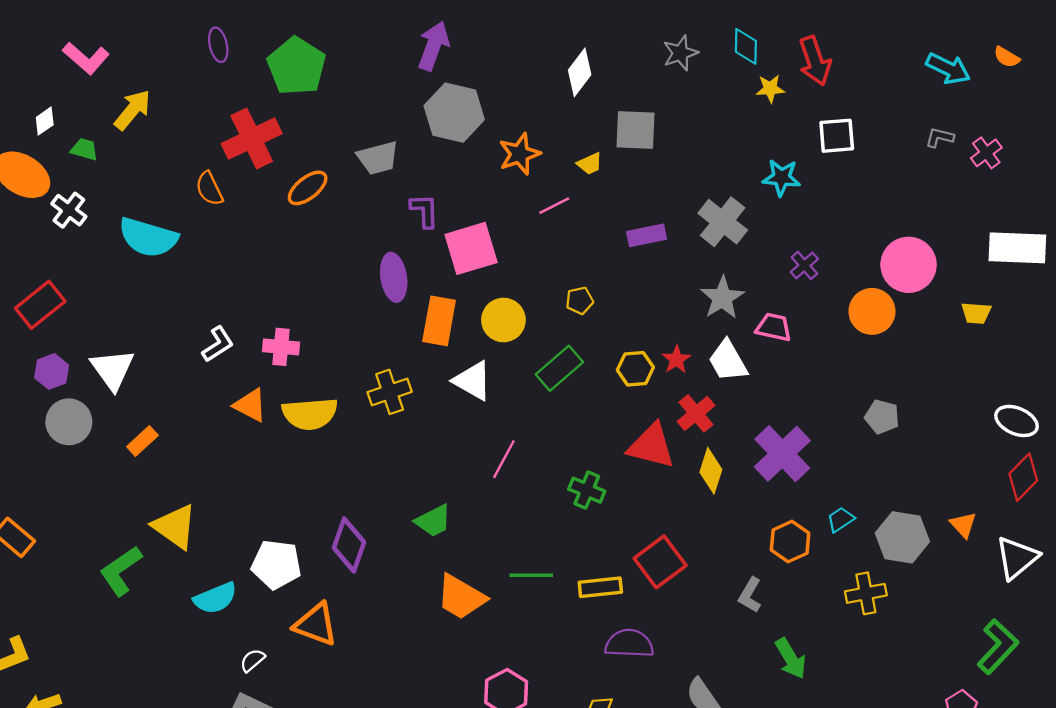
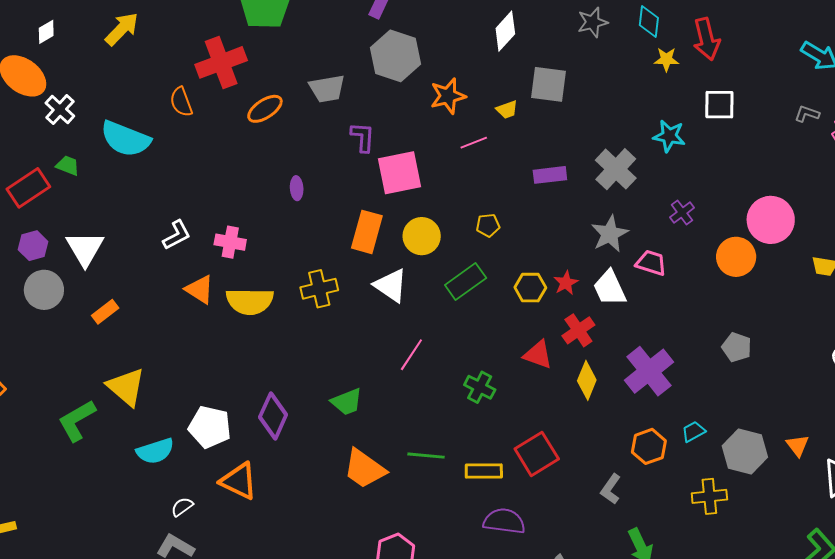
green trapezoid: (84, 149) -> (68, 166), moved
purple ellipse: (394, 277) -> (297, 188), moved, size x0.6
red triangle: (651, 446) -> (538, 355), size x0.7

